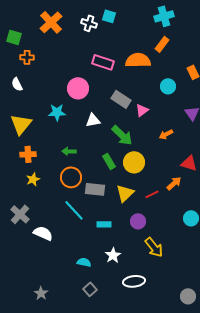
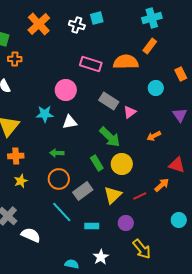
cyan square: (109, 16) -> (97, 18), turned -32
white triangle: (93, 120) -> (70, 122), moved
gray rectangle: (95, 189) -> (83, 191), turned -42

